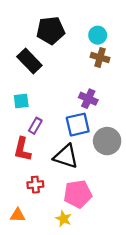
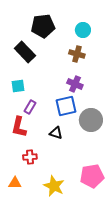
brown cross: (100, 57) -> (77, 54), moved
black triangle: (66, 156) -> (56, 133), size x0.6
pink pentagon: (78, 194) -> (92, 176), moved
yellow star: (64, 219) -> (54, 186), size x1.5

